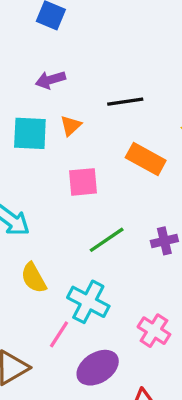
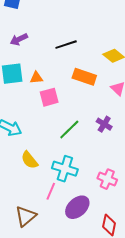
orange triangle: (71, 126) -> (36, 78), moved, turned 48
purple cross: (164, 241) -> (104, 124), turned -35

